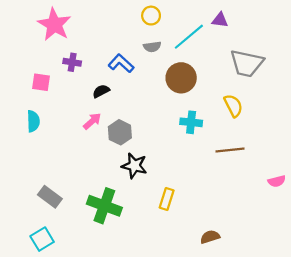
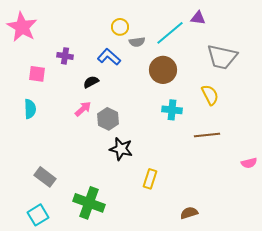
yellow circle: (151, 16) -> (120, 27), moved
pink star: (54, 24) -> (22, 27), moved
green cross: (104, 206) -> (89, 203), moved

